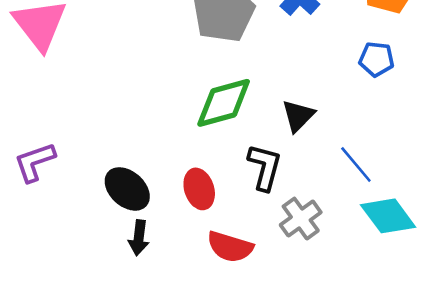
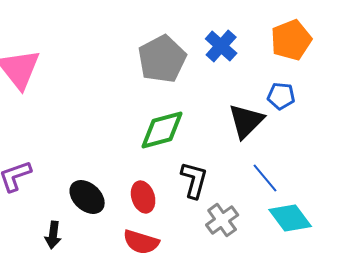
black triangle: (298, 116) -> (246, 121), moved, size x1.4
black arrow: (139, 238) -> (53, 235), moved
red semicircle: (230, 247) -> (141, 242), moved

